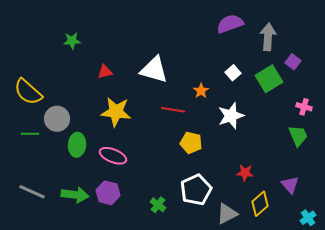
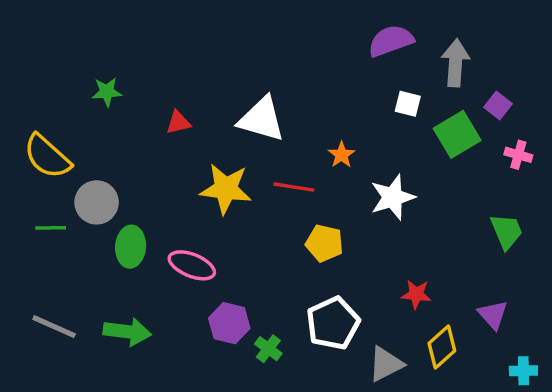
green star: (72, 41) -> (107, 92), moved
white square: (233, 73) -> (408, 104), moved, turned -35
pink cross: (304, 107) -> (518, 155), moved
yellow star: (116, 112) -> (226, 189), moved
purple hexagon: (108, 193) -> (229, 323), moved
cyan cross: (308, 218) -> (523, 371), turned 35

